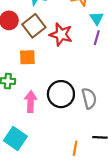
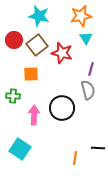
cyan triangle: (97, 18) -> (86, 38), moved
purple line: (97, 38) -> (91, 69), moved
gray semicircle: (89, 98) -> (88, 90), moved

